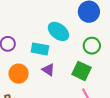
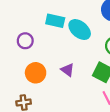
cyan rectangle: (40, 49) -> (55, 21), moved

